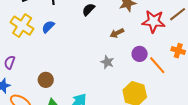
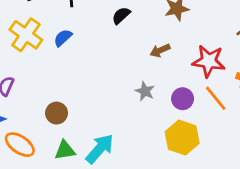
red star: (154, 21) -> (209, 61), moved
purple circle: (140, 54) -> (183, 99), moved

